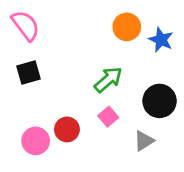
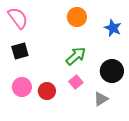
orange circle: (127, 27) -> (77, 17), moved
pink circle: (36, 141) -> (22, 87), moved

